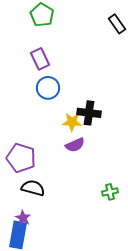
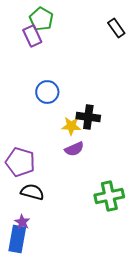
purple rectangle: (40, 59) -> (32, 36), moved
green cross: (110, 192) -> (109, 196), size x1.8

